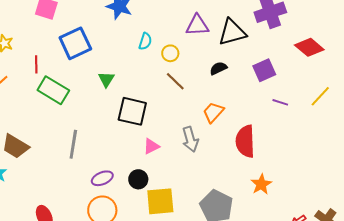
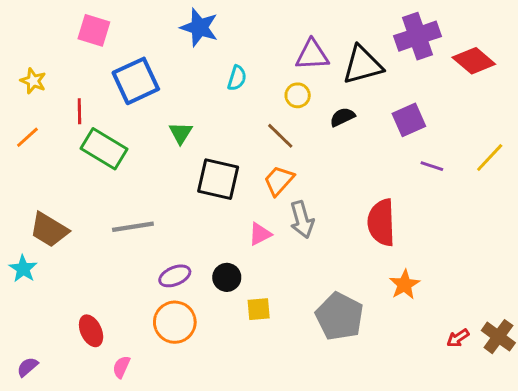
red diamond: (309, 47) -> (474, 61), moved
yellow circle: (170, 53) -> (298, 95), moved
orange trapezoid: (213, 112) -> (279, 181), moved
gray line: (73, 144) -> (133, 227), turned 72
pink triangle: (151, 146) -> (260, 234), moved
yellow square: (160, 201) -> (259, 309), size x0.6

